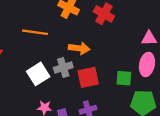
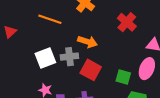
red cross: (104, 14) -> (127, 22), moved
red square: (88, 77) -> (91, 70), turned 30

